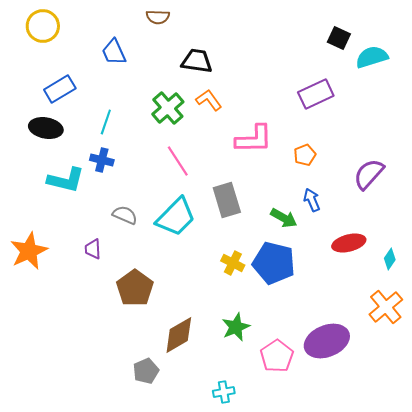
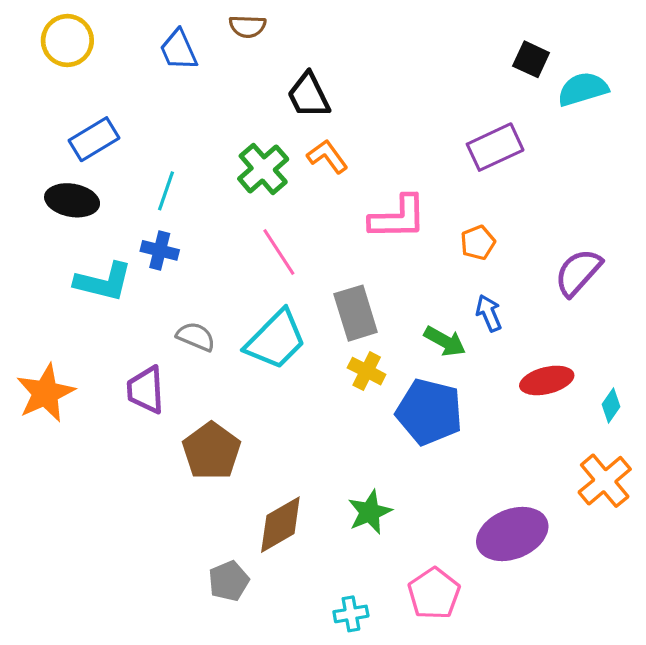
blue trapezoid: (114, 52) -> (179, 50), moved
black trapezoid: (197, 61) -> (309, 95), turned -124
purple trapezoid: (93, 249) -> (146, 390), size x1.5
yellow cross: (233, 263) -> (367, 371), moved
pink pentagon: (277, 356) -> (434, 594), moved

